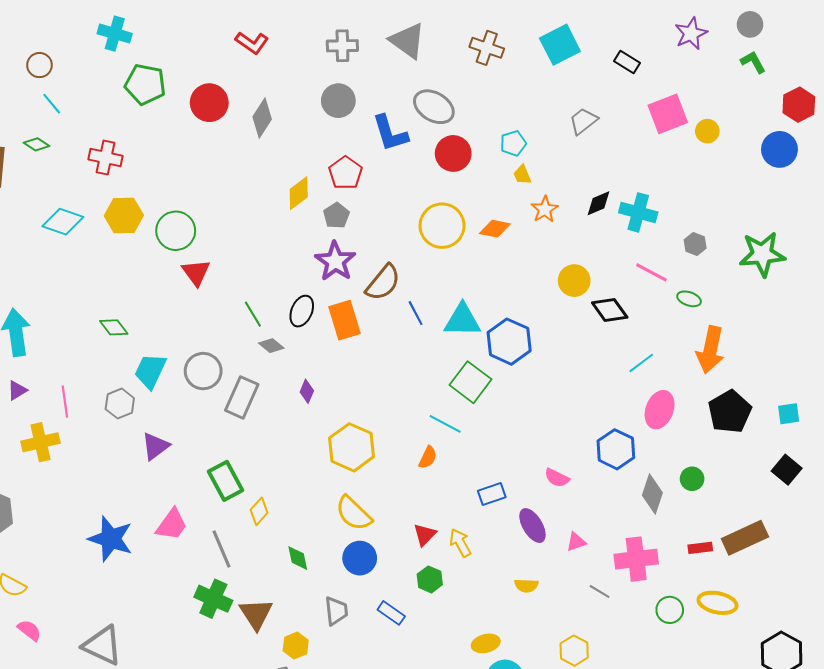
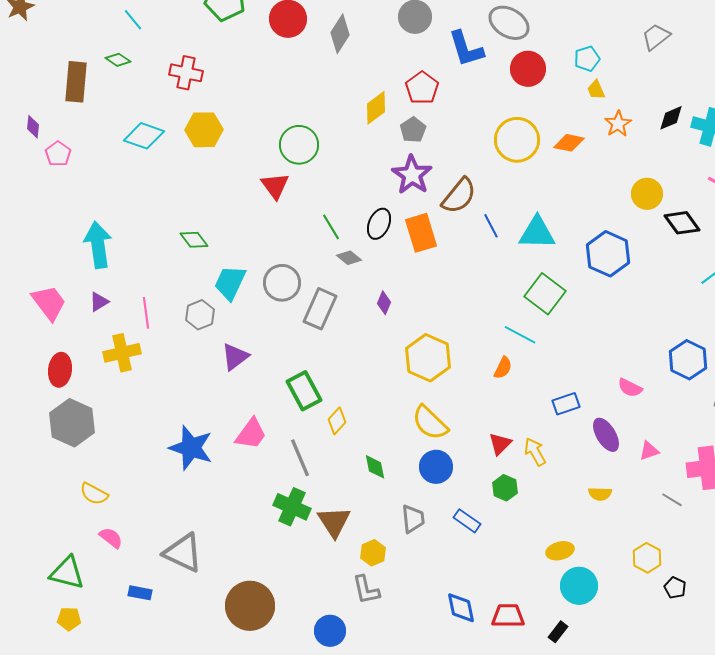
green circle: (176, 231) -> (299, 145), moved
blue hexagon: (509, 342) -> (608, 254), moved

